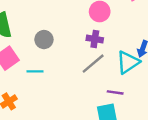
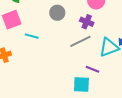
gray circle: (44, 40) -> (57, 13), moved

